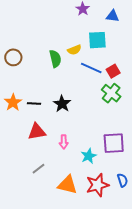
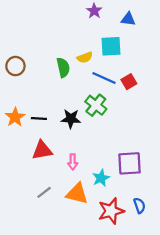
green cross: (111, 93) -> (96, 105), moved
black star: (62, 104) -> (71, 119), turned -30
orange triangle: (67, 185) -> (77, 194), moved

